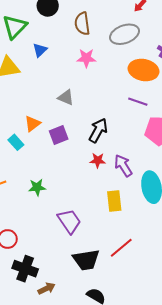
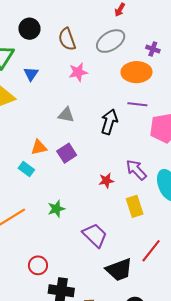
orange triangle: (33, 124) -> (39, 147), turned 36
black arrow: (98, 130) -> (109, 122), moved
red star: (98, 160) -> (106, 181), moved

